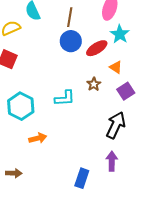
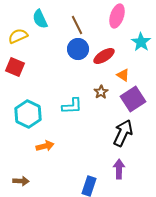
brown line: (70, 17) -> (77, 25), turned -36
cyan star: (120, 34) -> (141, 42), moved
purple square: (126, 91) -> (133, 99), size x1.4

